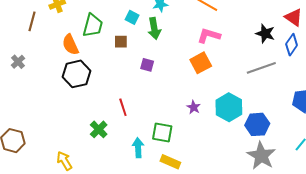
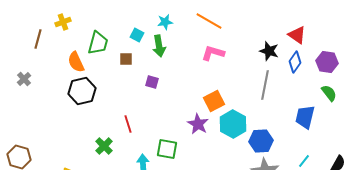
orange square: (201, 63) -> (214, 101), moved
gray line: (261, 68) -> (265, 85), turned -60
purple star: (194, 107) -> (198, 124), size x1.5

